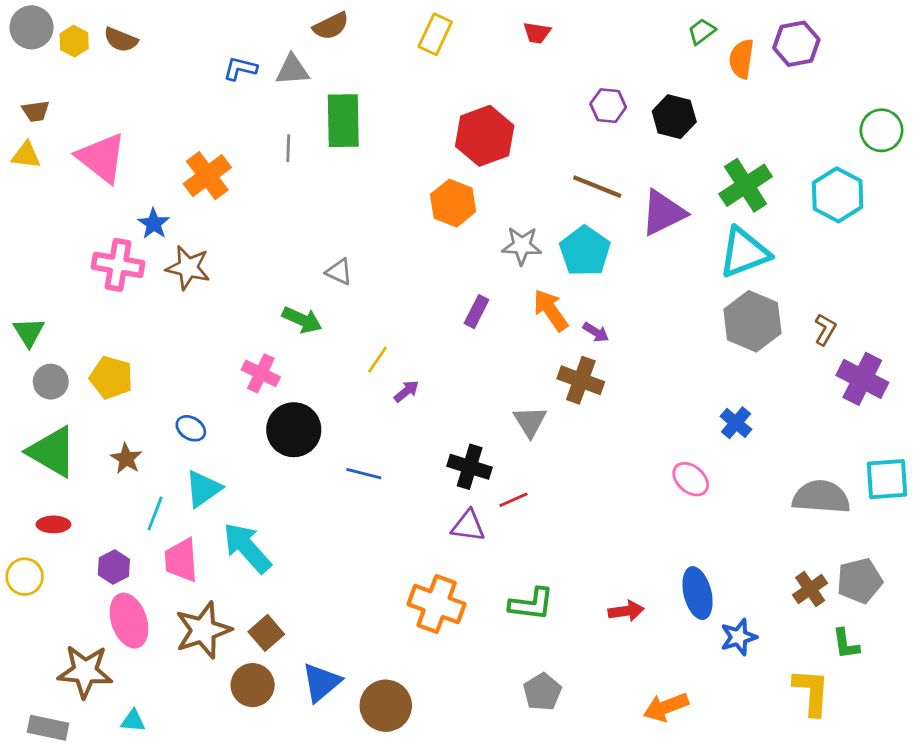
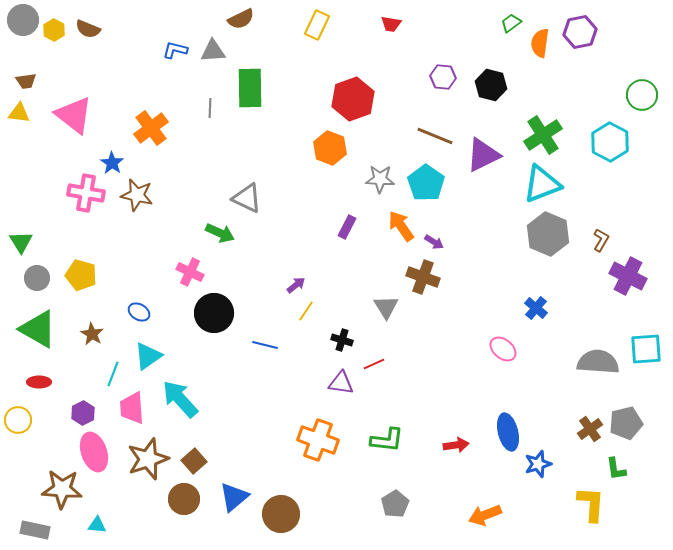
gray triangle: (339, 272) -> (247, 198), size x1.5
yellow line: (378, 360) -> (306, 311), moved
black cross: (470, 467) -> (342, 340), size x0.7

